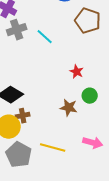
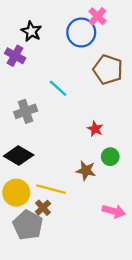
gray cross: (17, 30) -> (26, 111), moved
brown cross: (23, 116) -> (43, 208), moved, turned -32
yellow line: (53, 148) -> (51, 189), moved

